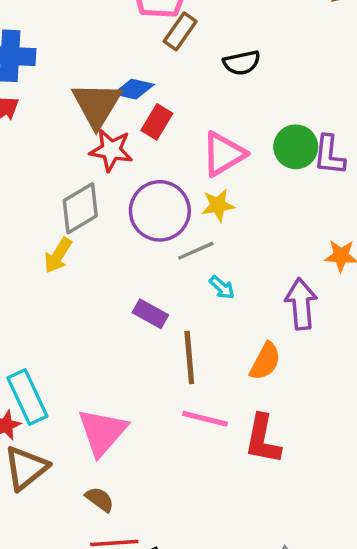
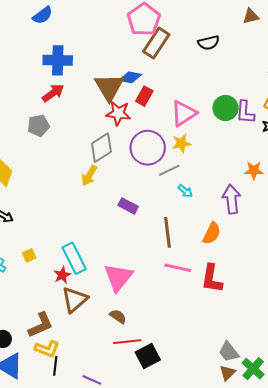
brown rectangle: (180, 31) -> (156, 43), size x1.4
black semicircle: (242, 63) -> (209, 43), moved
purple rectangle: (150, 314) -> (128, 206), moved

